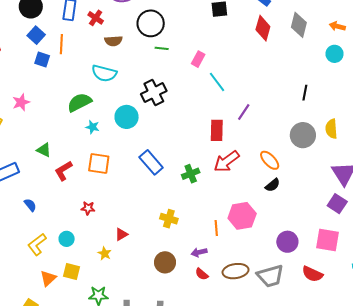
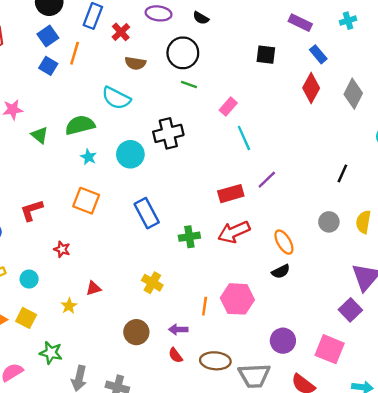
red rectangle: (217, 130) -> (231, 194), turned 60
gray circle: (303, 135) -> (329, 222), size x0.7
green triangle: (44, 150) -> (40, 135), moved
red L-shape: (63, 171) -> (32, 210), moved

